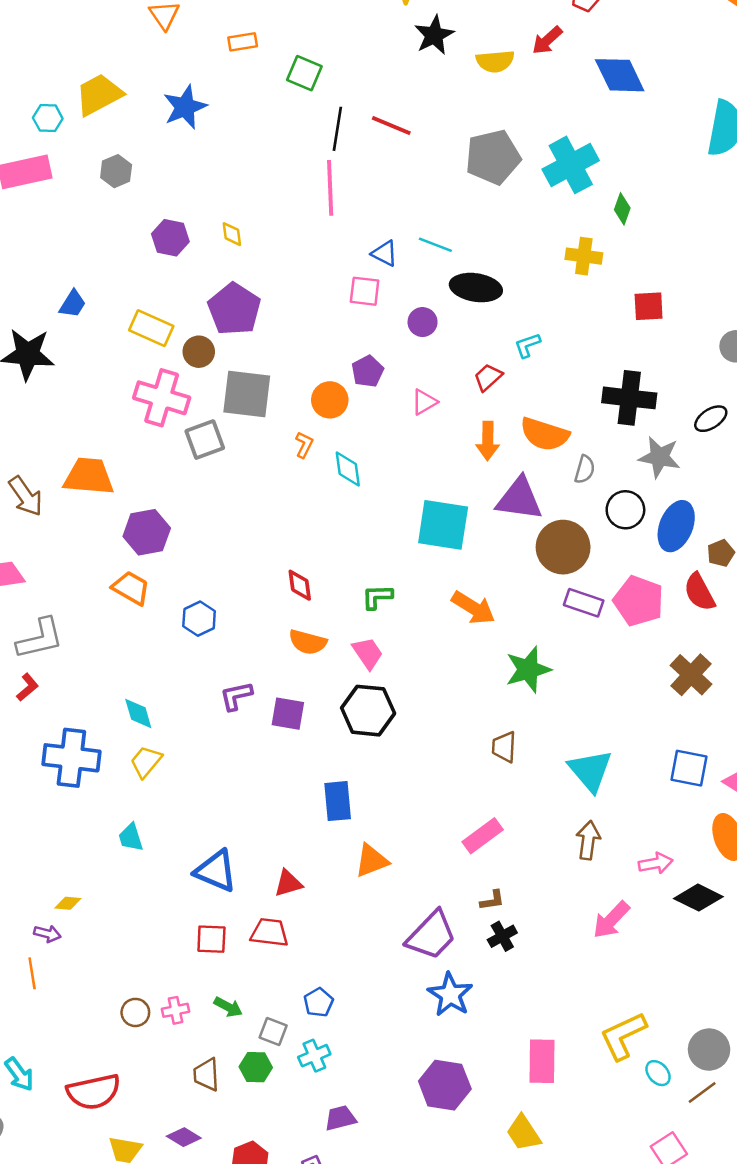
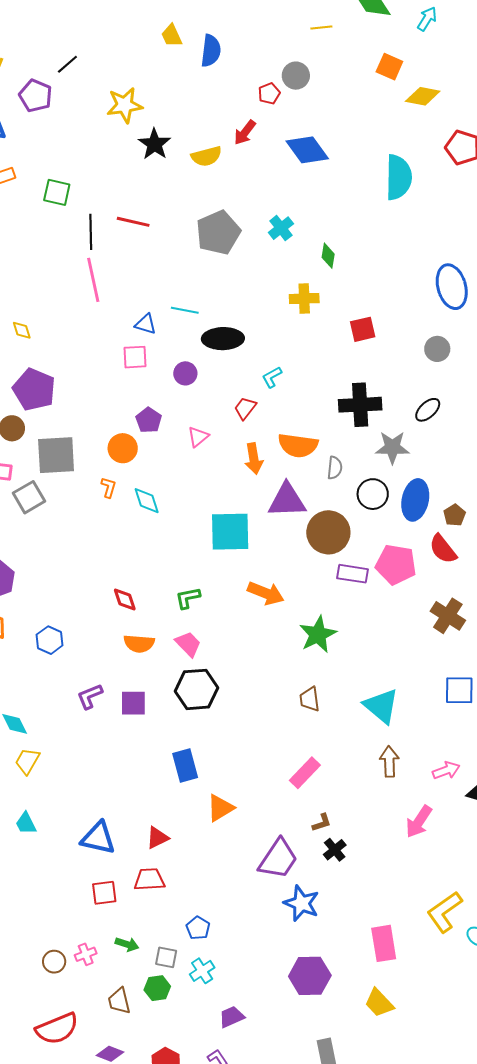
cyan cross: (571, 165) -> (281, 228), size x0.6
red semicircle: (94, 1092) -> (57, 1029), moved

